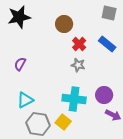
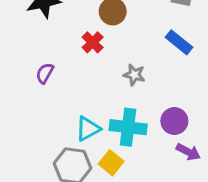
red cross: (79, 44) -> (93, 42), moved
cyan triangle: (25, 100) -> (88, 129), moved

